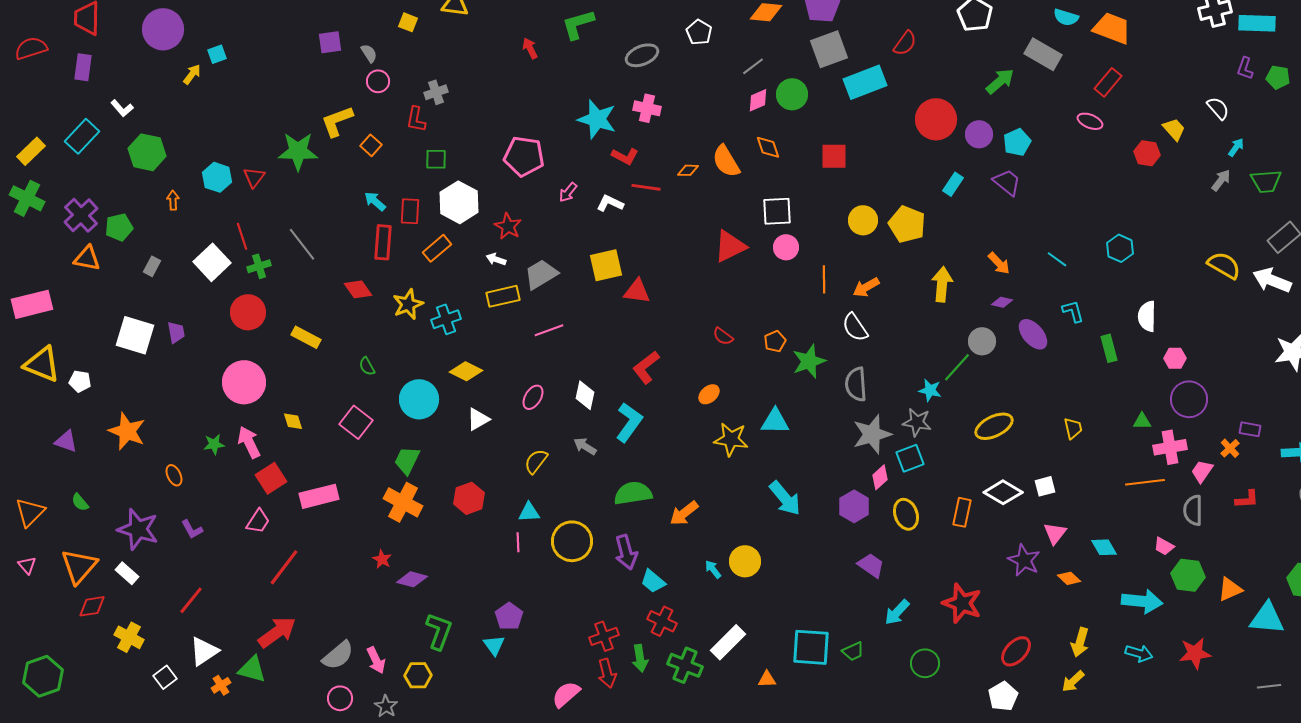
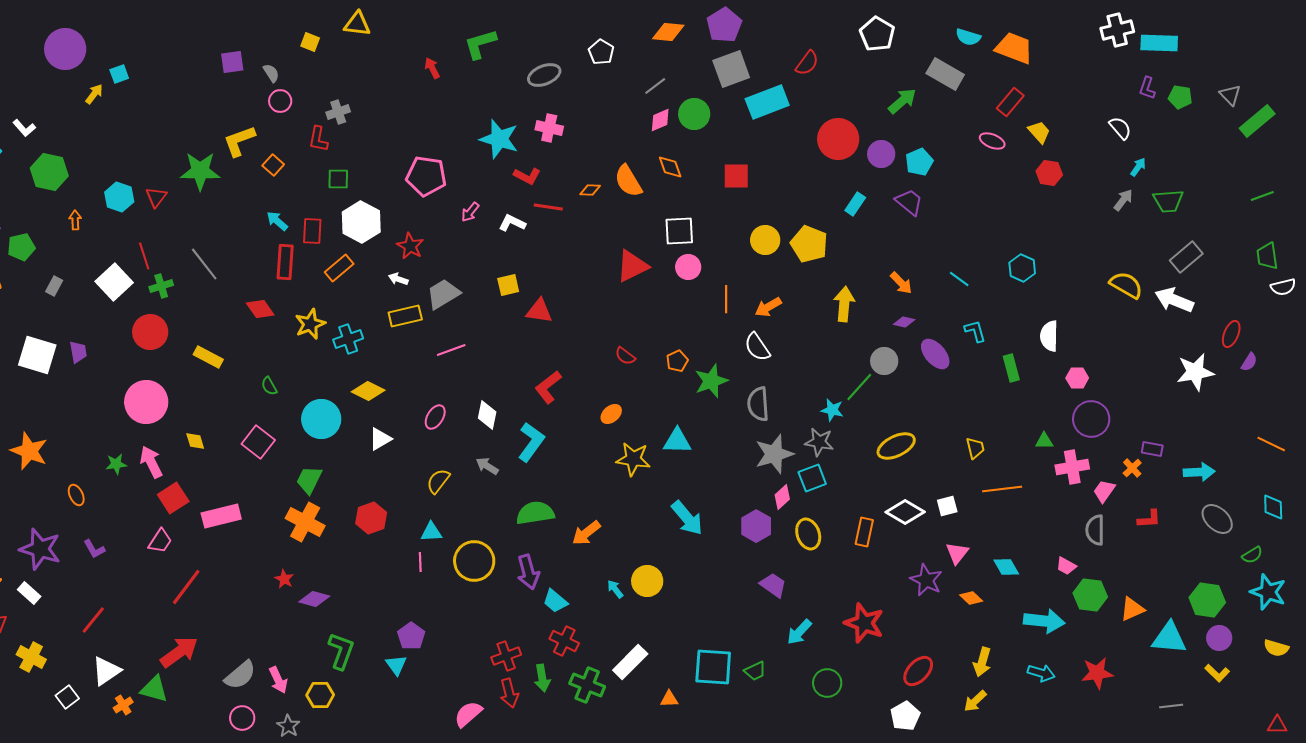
yellow trapezoid: (1174, 129) -> (1039, 132), moved
yellow square: (606, 265) -> (508, 285), size x0.7
orange line: (1145, 482) -> (1002, 489), moved

